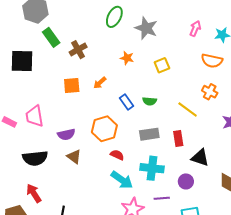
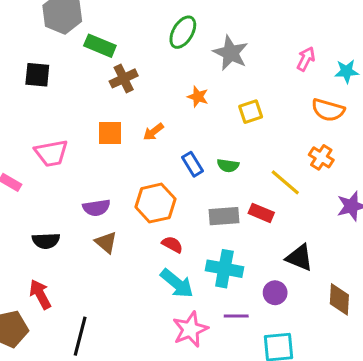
green rectangle: (51, 37) -> (100, 46), moved, turned -36
black square: (22, 61) -> (37, 75), moved, size x0.7
pink trapezoid: (34, 116) -> (51, 153), moved, turned -95
red rectangle: (178, 138) -> (261, 213), moved, turned -63
black semicircle: (35, 158) -> (46, 241), size x0.7

